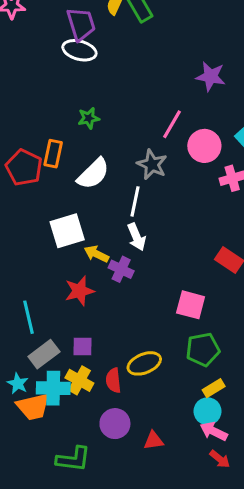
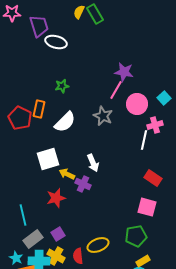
purple trapezoid: (81, 24) -> (39, 26), moved
purple star: (211, 76) -> (124, 72), moved
white line: (135, 201) -> (144, 140), moved
pink square: (191, 305) -> (147, 207), moved
purple square: (83, 346) -> (58, 234), turned -32

